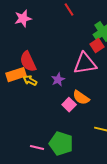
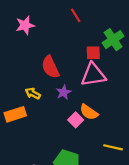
red square: (97, 46) -> (93, 53), moved, turned 32
red semicircle: (28, 62) -> (50, 67), moved
orange rectangle: (16, 75) -> (15, 114), moved

